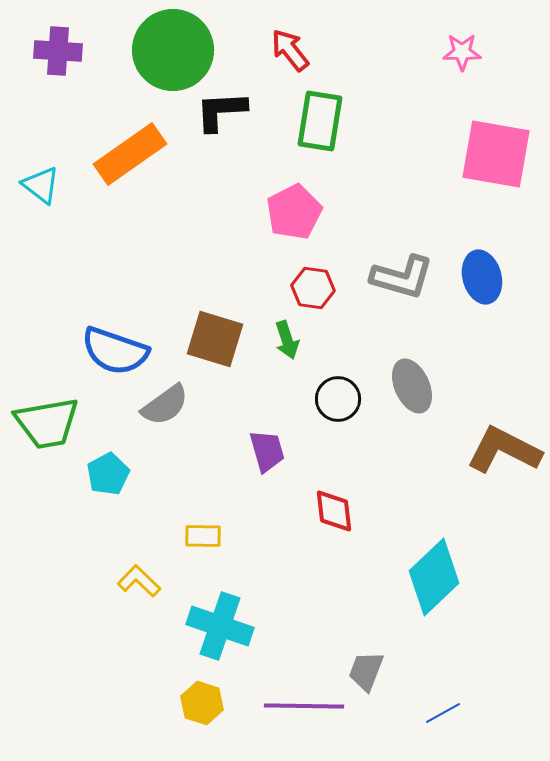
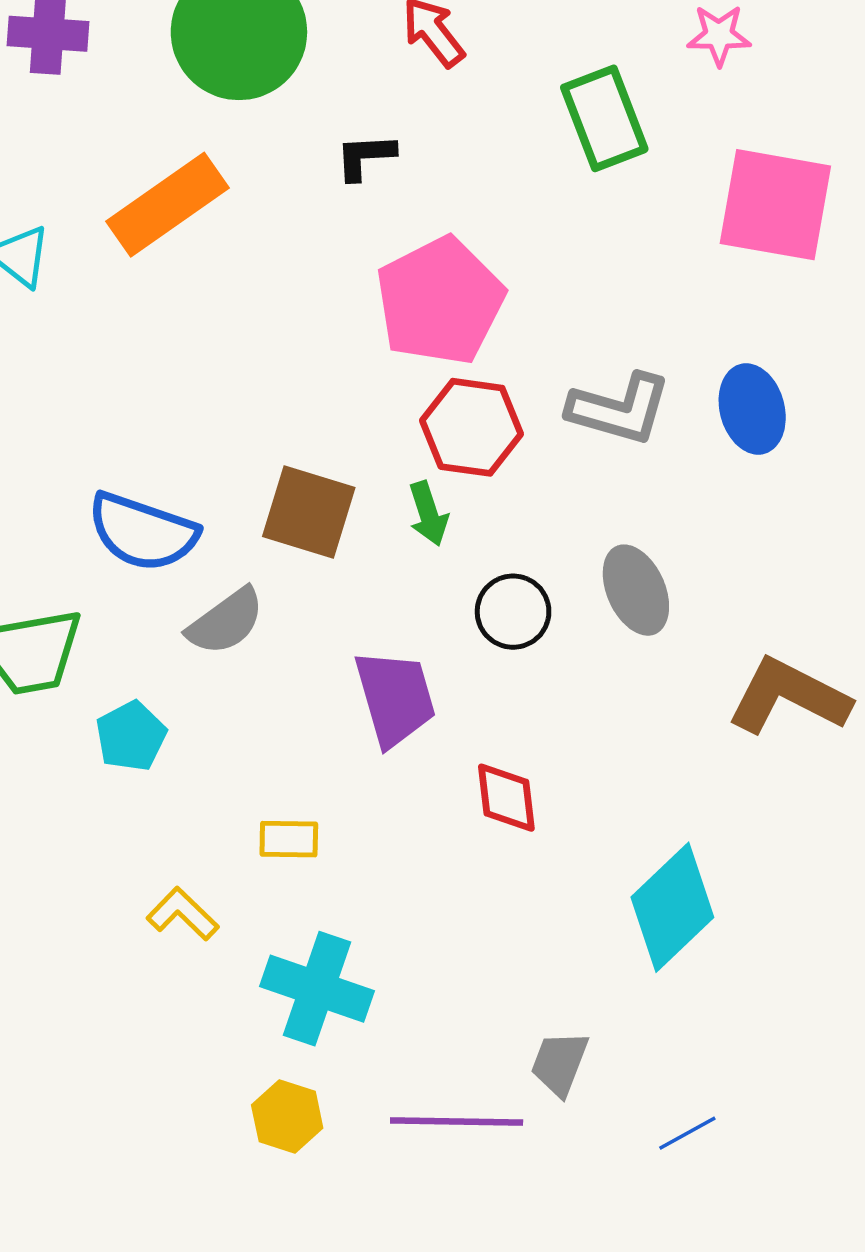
black L-shape: (221, 111) -> (365, 157), moved, size x0.7
green rectangle: (320, 121) -> (604, 118), moved, turned -30
pink pentagon: (294, 212) -> (440, 301), size x1.4
red hexagon: (313, 288) -> (471, 427), size x1.4
purple trapezoid: (267, 451) -> (395, 698), size x1.4

